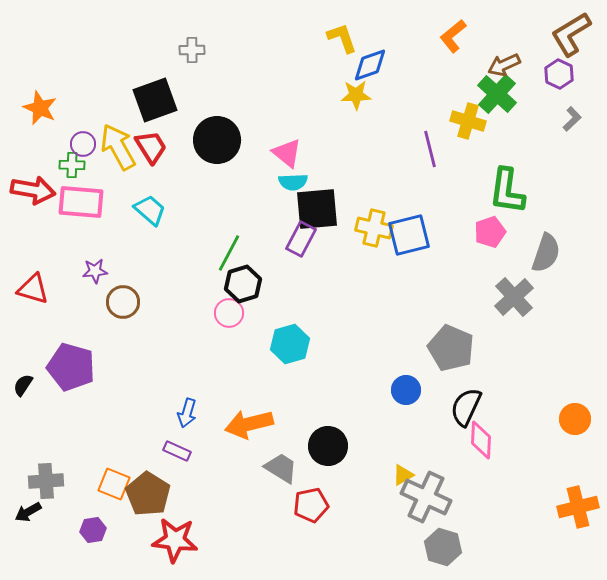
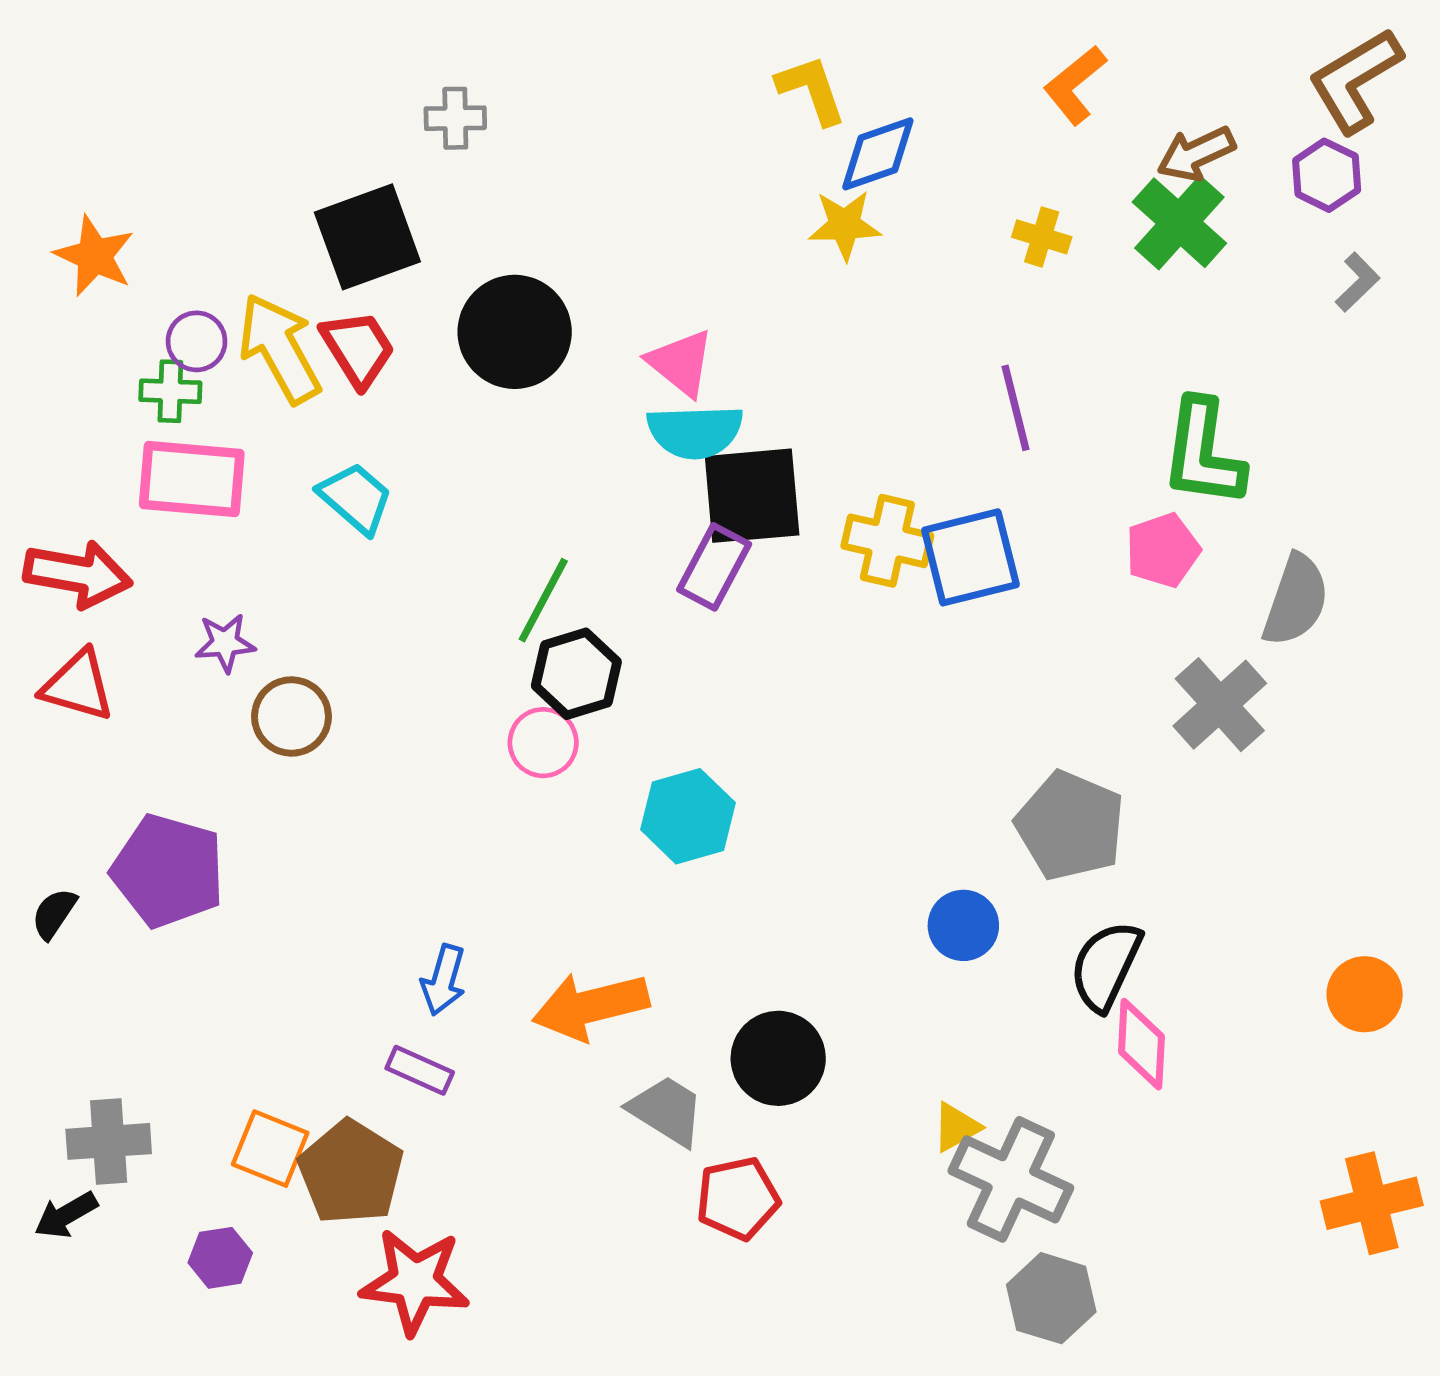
yellow cross: (468, 121) -> (1042, 237), moved, size x0.7
purple line: (430, 149) -> (1016, 408), moved
cyan semicircle: (293, 182) -> (695, 432), size x1.4
red arrow: (33, 190) -> (78, 574), moved

